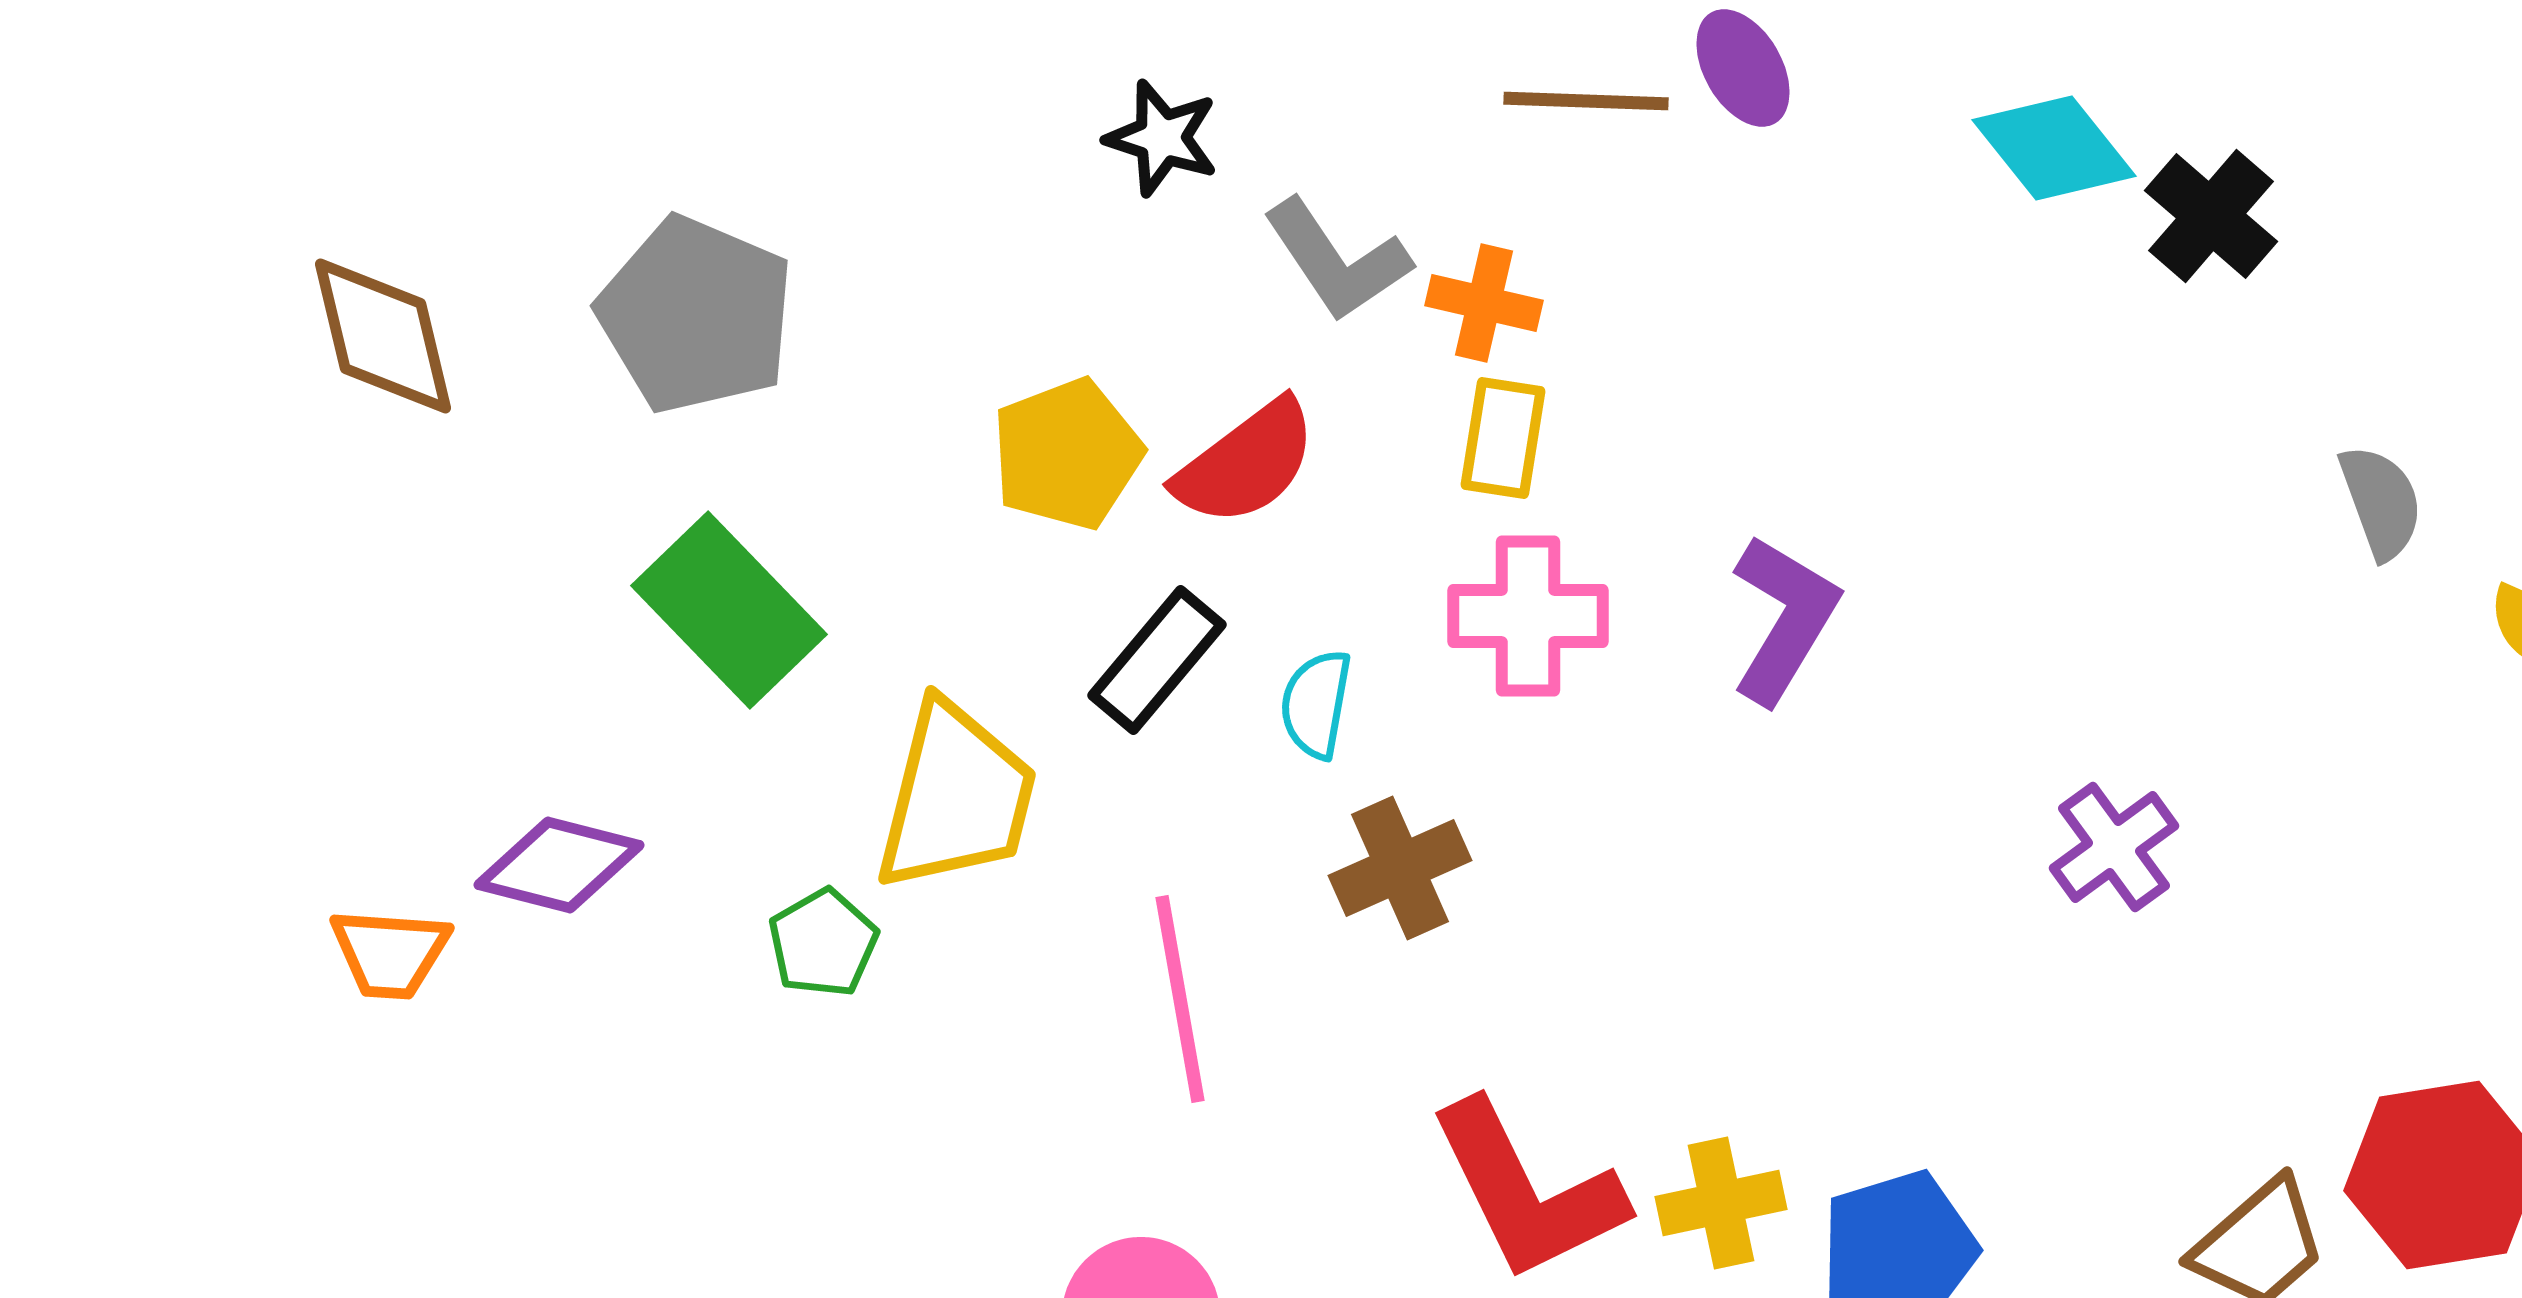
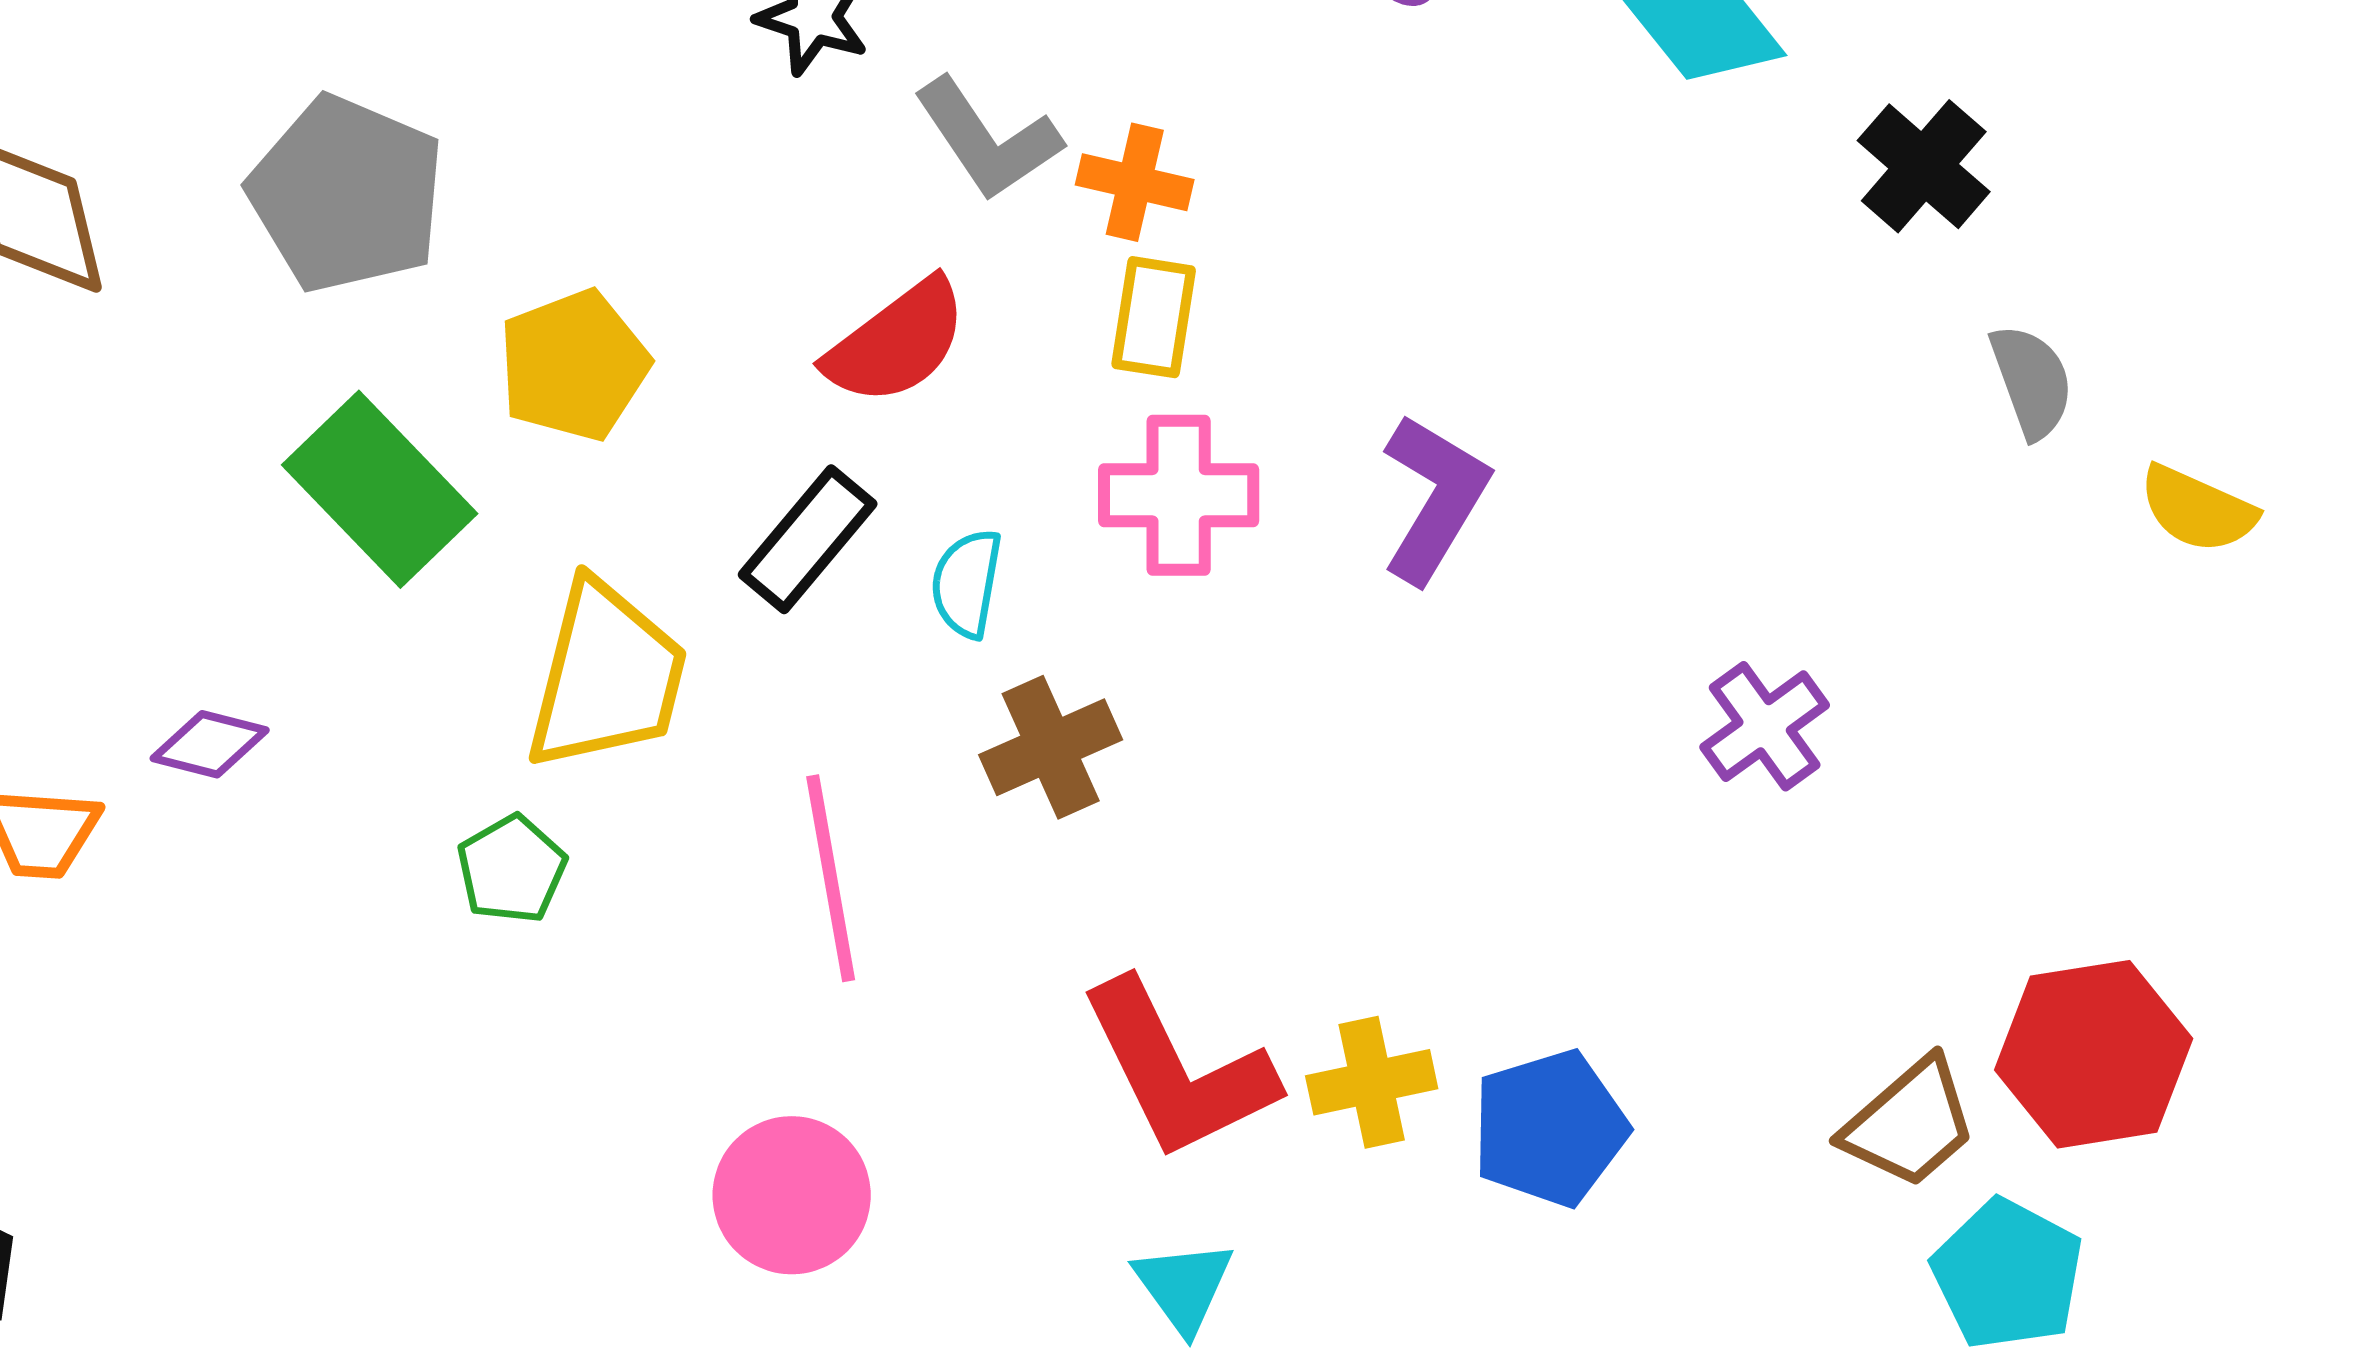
black cross: (2211, 216) -> (1924, 166), moved
yellow pentagon: (1067, 454) -> (574, 365), moved
purple diamond: (559, 865) -> (210, 744), size x0.7
green pentagon: (823, 943) -> (512, 869), moved

